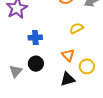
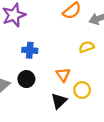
yellow semicircle: (77, 28) -> (87, 47), moved
black triangle: (68, 79) -> (59, 101), turned -35

